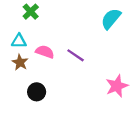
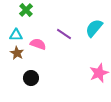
cyan semicircle: (111, 19) -> (94, 28), moved
purple line: (76, 55) -> (64, 34), moved

